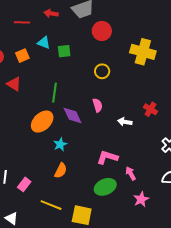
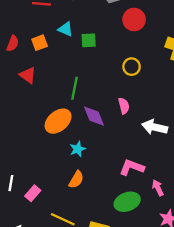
white arrow: (125, 122) -> (155, 127), size x1.5

